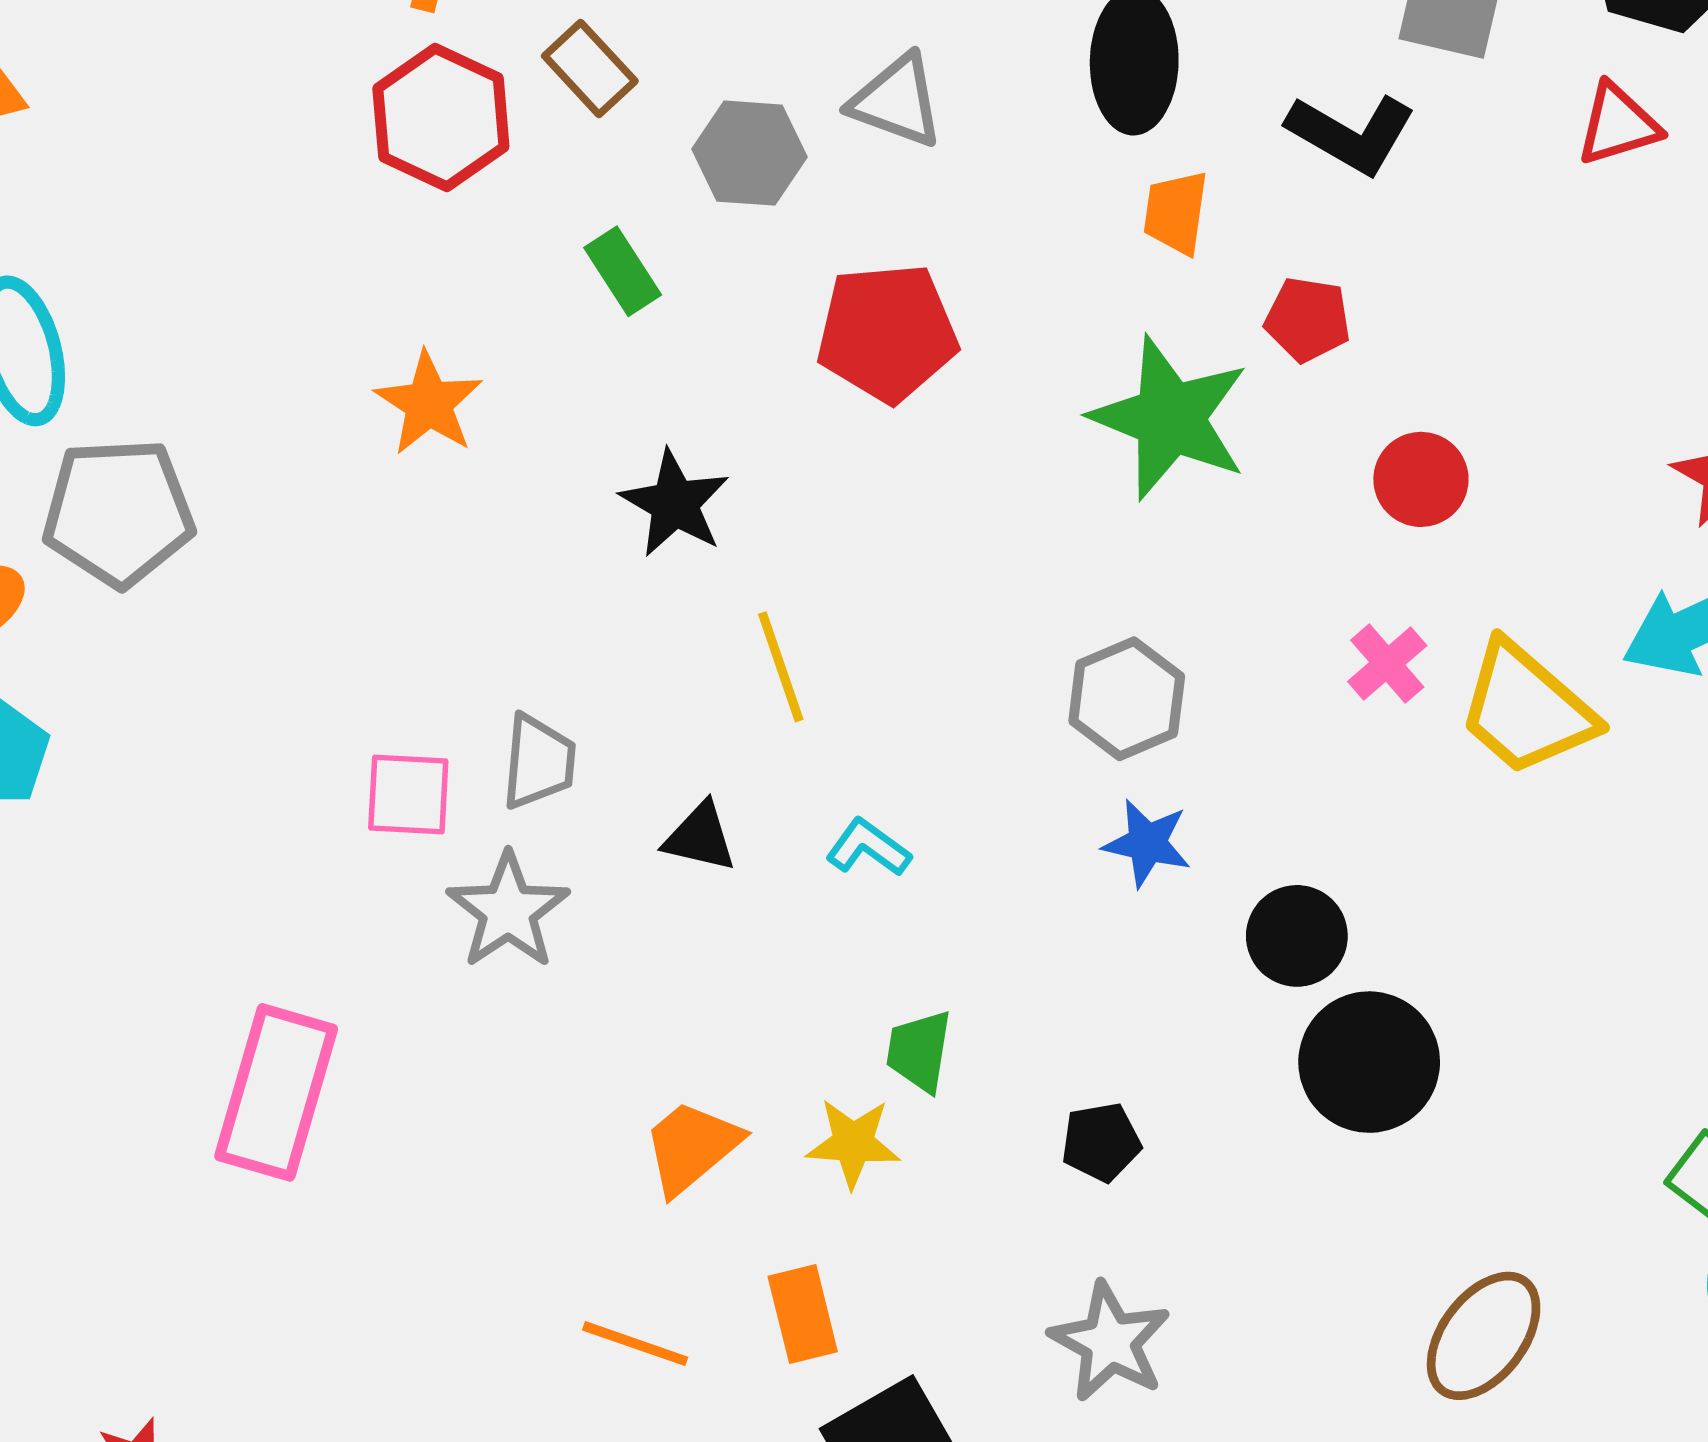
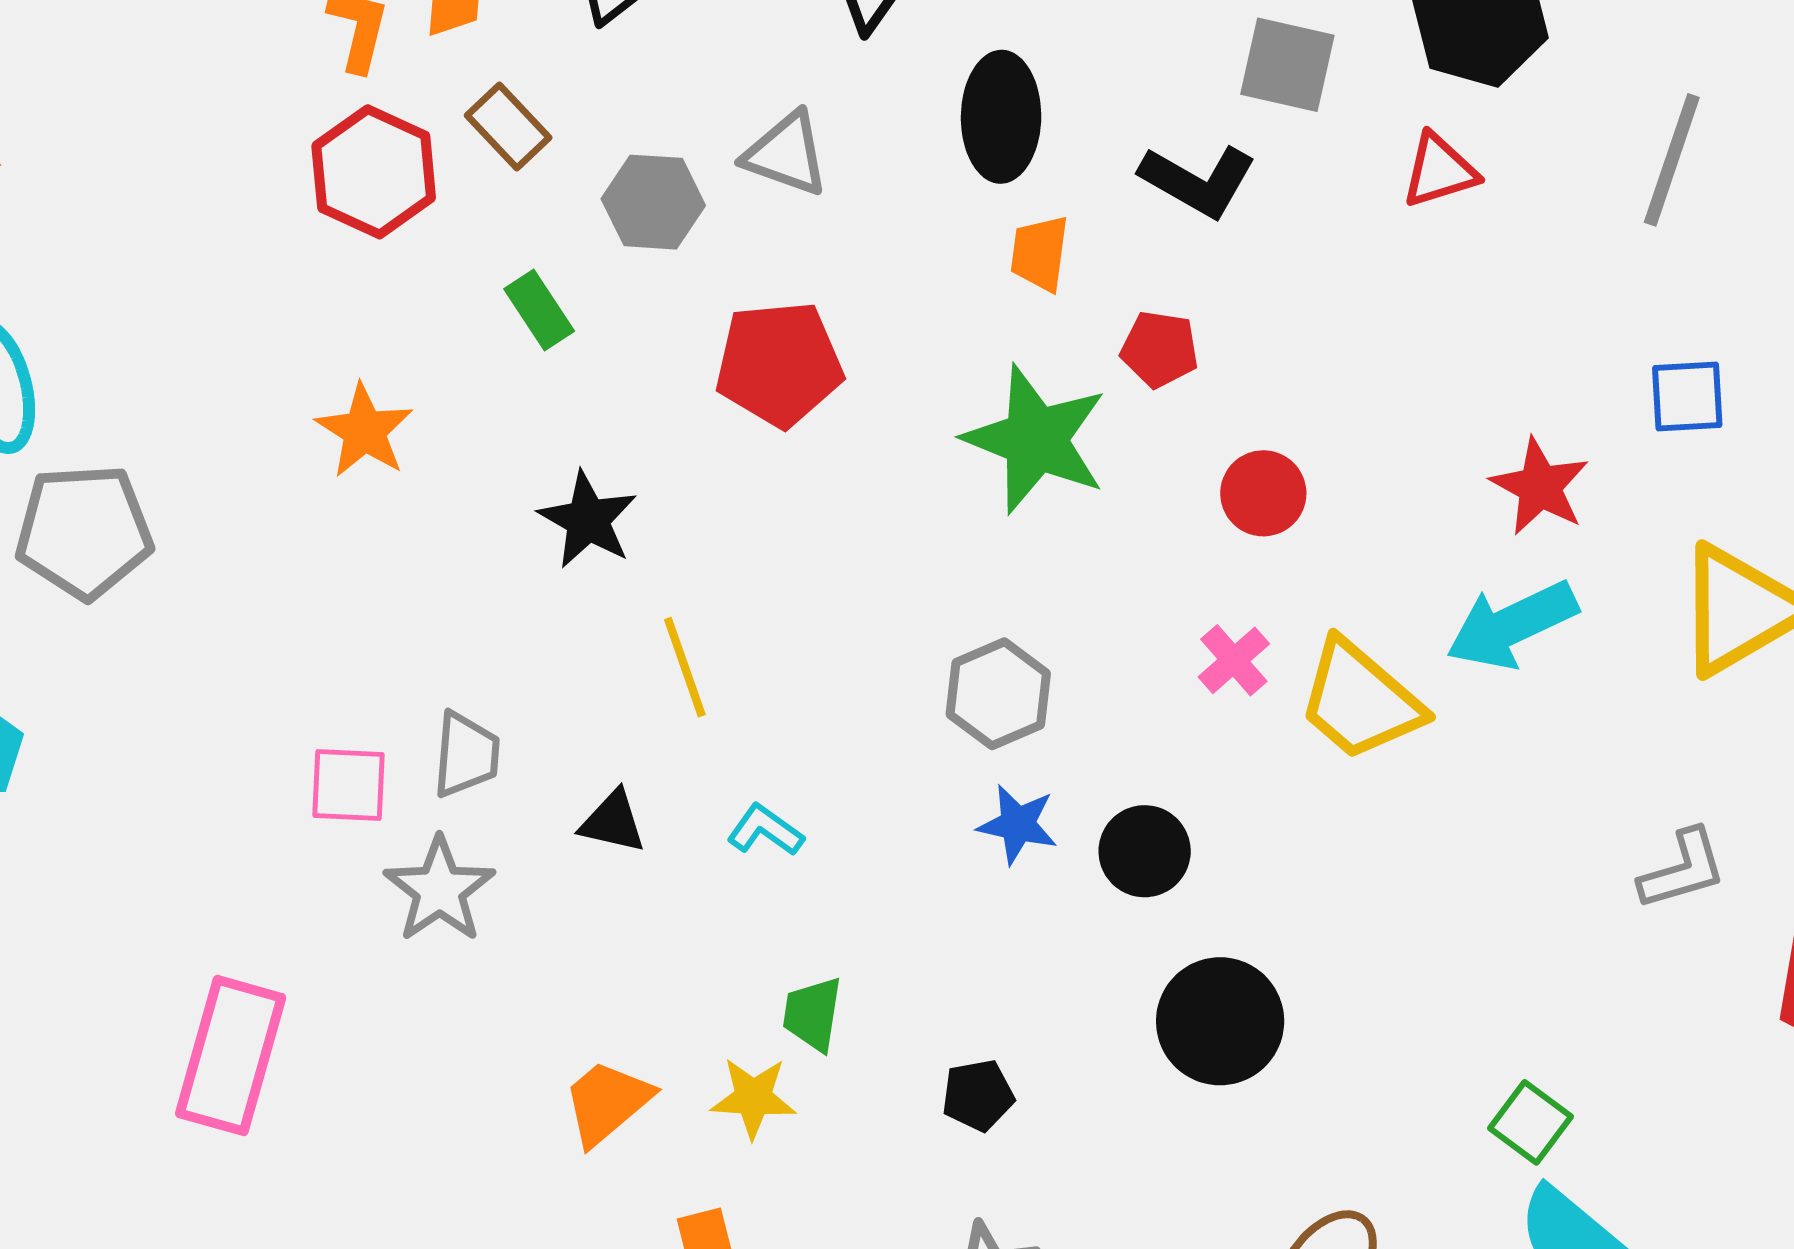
black circle: (1297, 936) -> (1145, 851), moved

